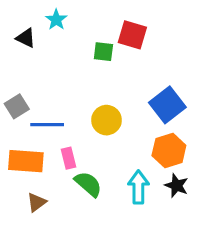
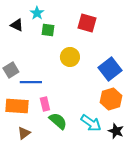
green square: (103, 52) -> (48, 30), moved
yellow circle: (107, 120) -> (70, 57), moved
black star: (177, 186) -> (116, 131), moved
cyan arrow: (138, 187) -> (91, 123), turned 125

